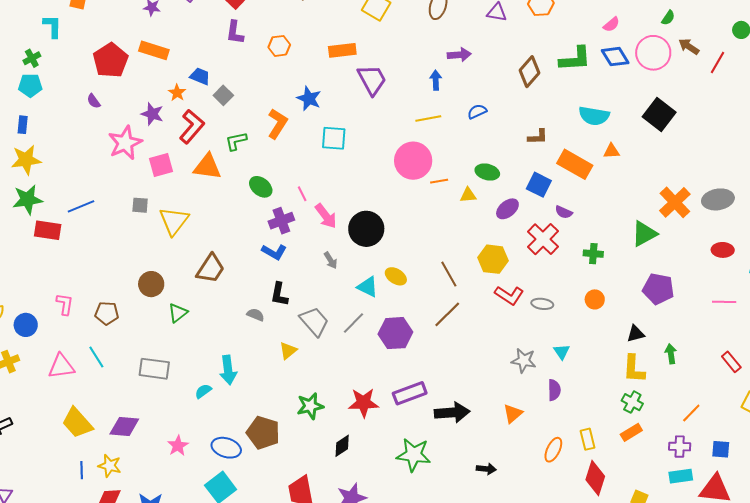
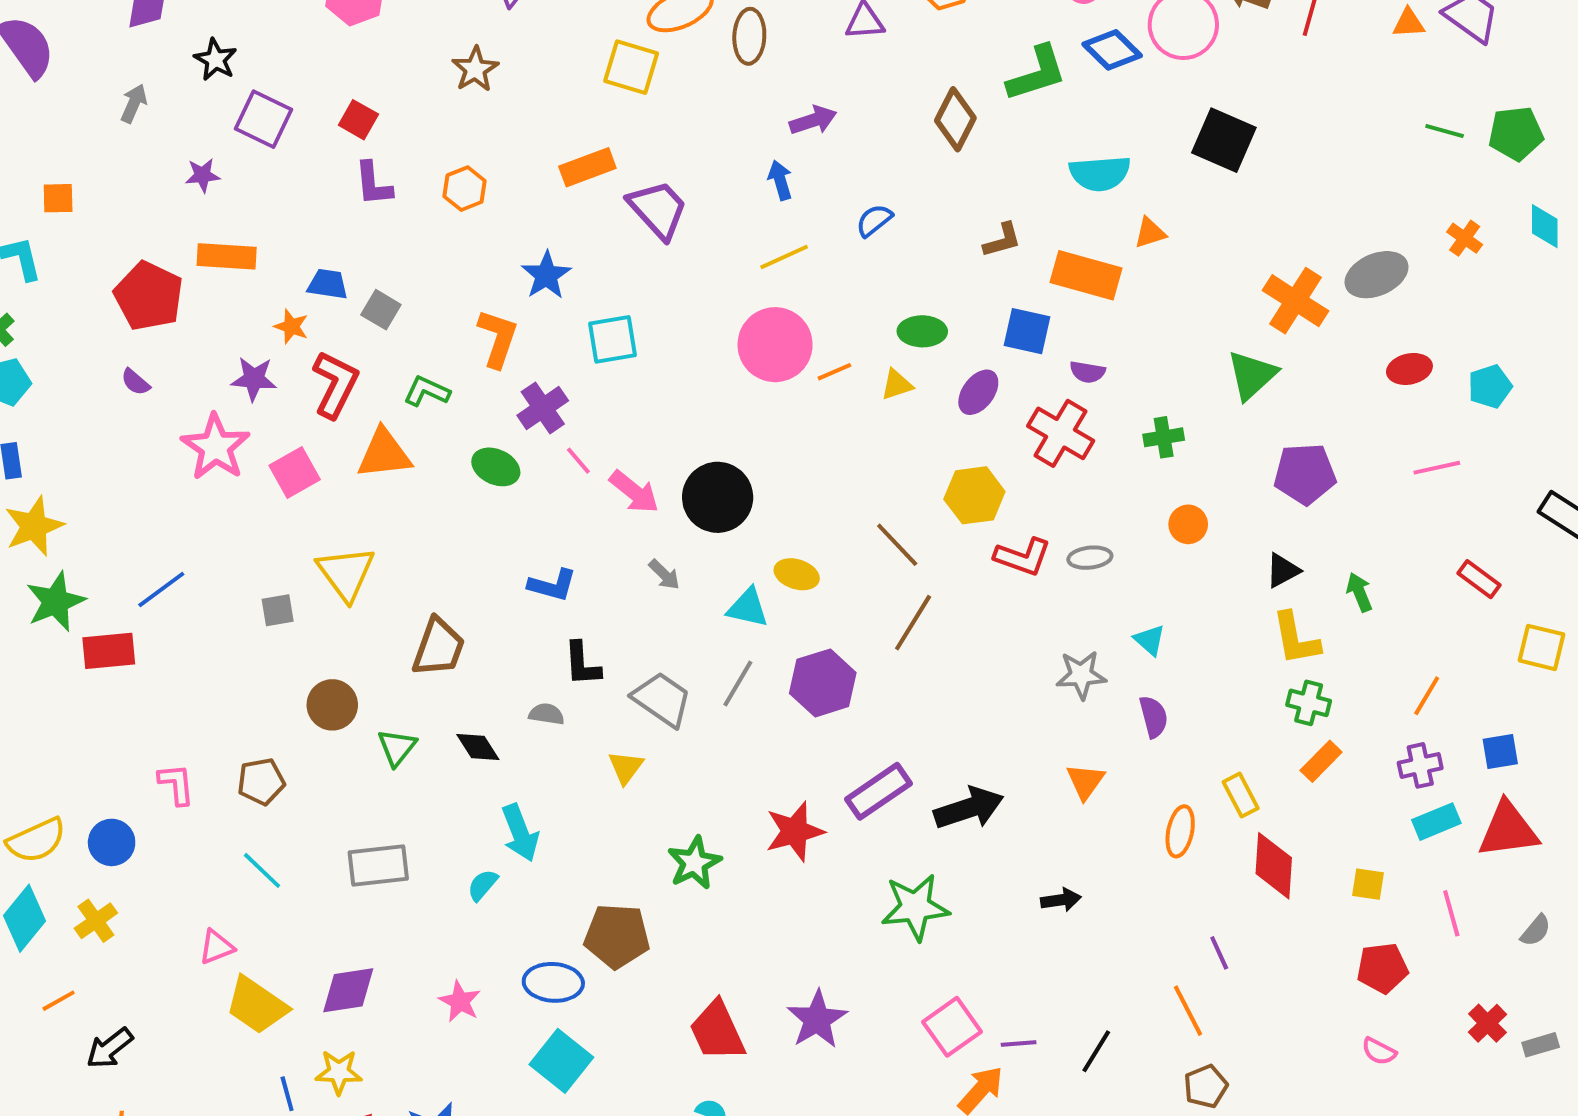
blue star: (309, 99) -> (546, 275), turned 30
green L-shape: (236, 141) -> (427, 391), turned 50
gray square: (140, 205) -> (278, 610), moved
purple cross: (281, 221) -> (543, 408), moved
pink triangle: (61, 366) -> (217, 947), moved, size x0.7
black diamond: (342, 446) -> (478, 747), moved, turned -75

